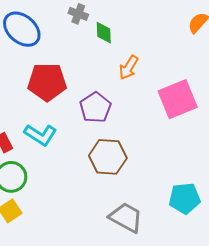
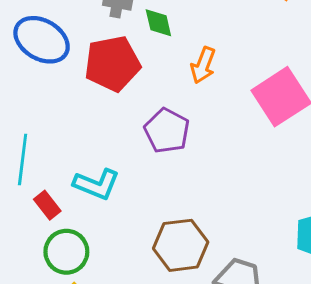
red pentagon: (47, 82) -> (112, 64), moved
brown hexagon: (108, 157) -> (181, 245), moved

